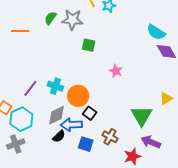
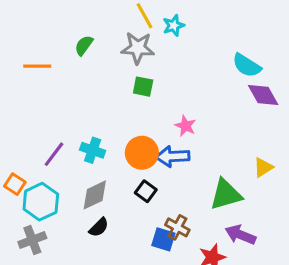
gray star: (72, 20) -> (138, 48), moved
orange circle: (78, 96) -> (142, 153), moved
green triangle: (142, 116) -> (226, 194), turned 45
blue arrow: (71, 125) -> (173, 156), moved
blue square: (86, 144) -> (163, 239), moved

